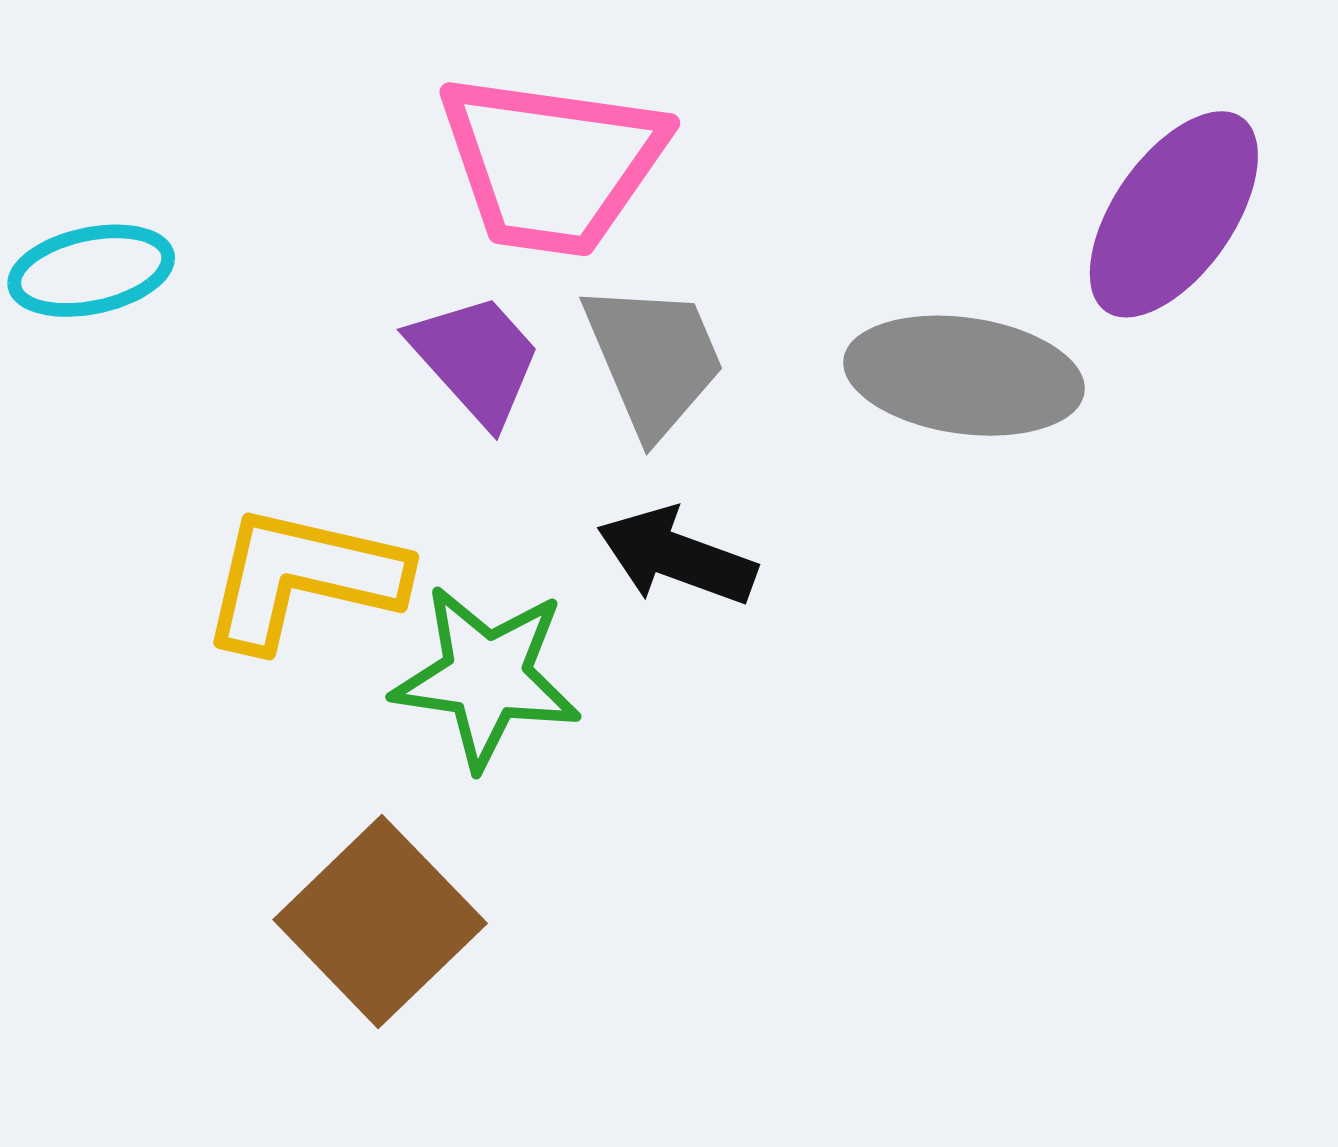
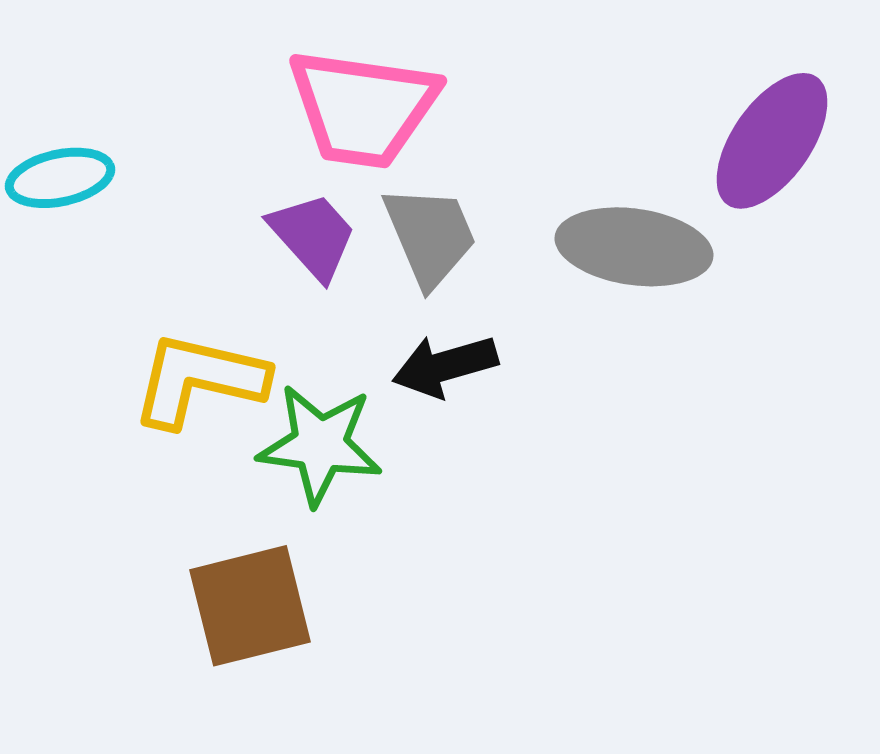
black arrow: (677, 557) -> (445, 366), turned -36
brown square: (380, 921) -> (250, 606), turned 30

